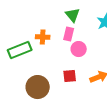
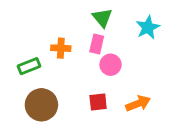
green rectangle: (20, 50) -> (29, 66), size x0.7
brown circle: (38, 87) -> (41, 105), moved

